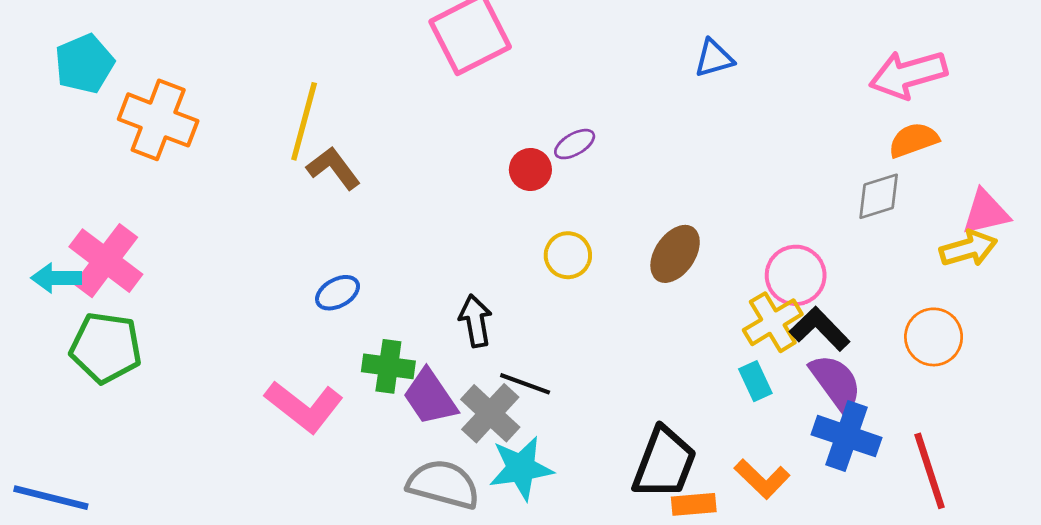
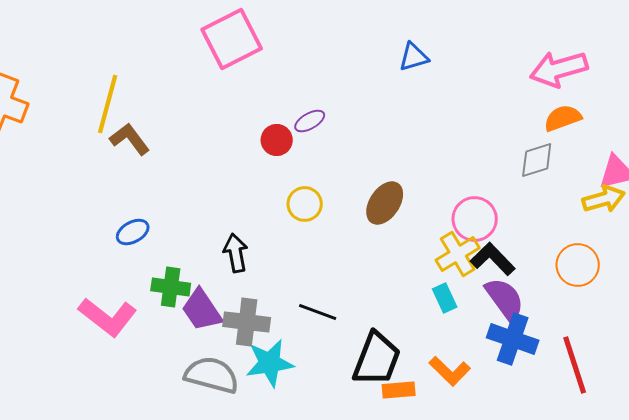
black line: (525, 384) -> (318, 312), moved
gray cross: (490, 413) -> (247, 322), turned -36

